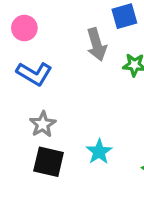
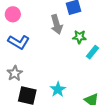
gray star: (43, 124) -> (15, 73), moved

